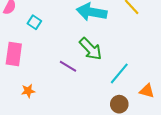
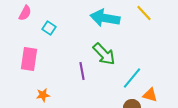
purple line: (68, 66) -> (82, 71), turned 48
orange triangle: (147, 91) -> (150, 95), moved

